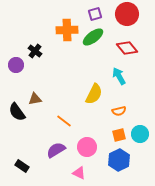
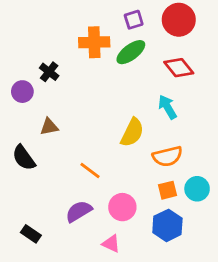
brown triangle: (35, 99) -> (49, 127), moved
orange semicircle: (119, 111) -> (167, 156), size x1.5

